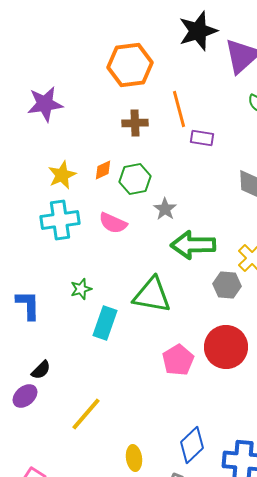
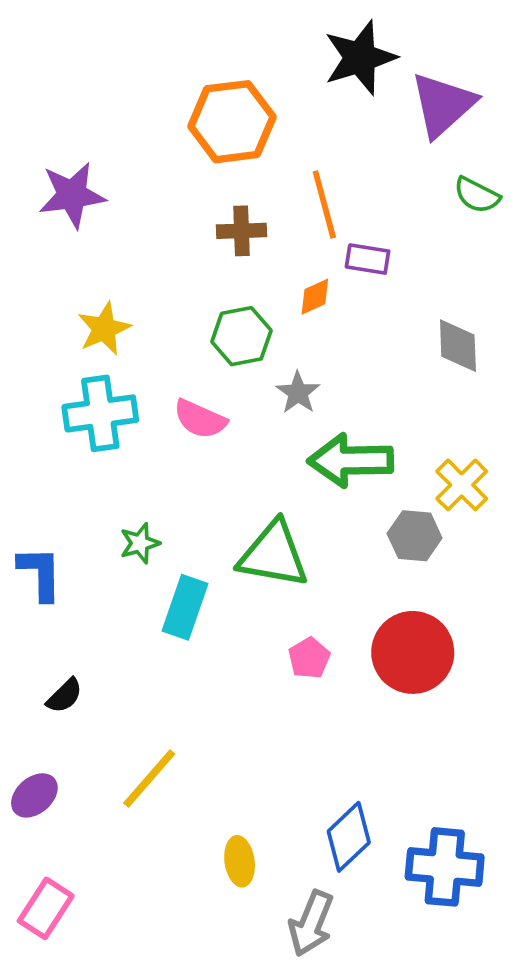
orange diamond: (103, 170) -> (315, 297), moved
pink pentagon: (178, 360) -> (309, 658), moved, size x0.7
purple ellipse: (25, 396) -> (34, 795), moved

